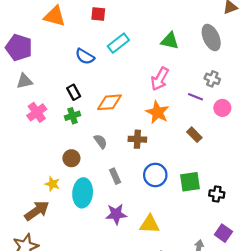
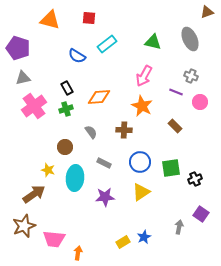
pink cross: (37, 112) -> (34, 106), size x1.4
gray rectangle: (115, 176) -> (104, 163), turned -40
black cross: (217, 194) -> (195, 179), turned -32
yellow triangle: (150, 224) -> (141, 192), moved, turned -36

